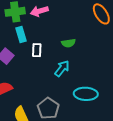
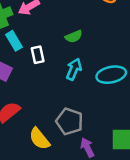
cyan ellipse: (86, 94) -> (111, 75), moved

